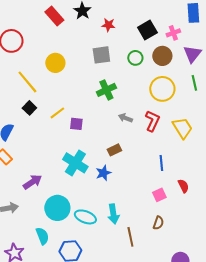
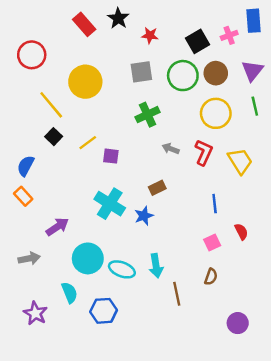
pink cross: (173, 33) -> (229, 35), moved
green circle: (135, 58) -> (183, 76), size x1.6
yellow circle: (55, 63) -> (85, 82), size x1.4

